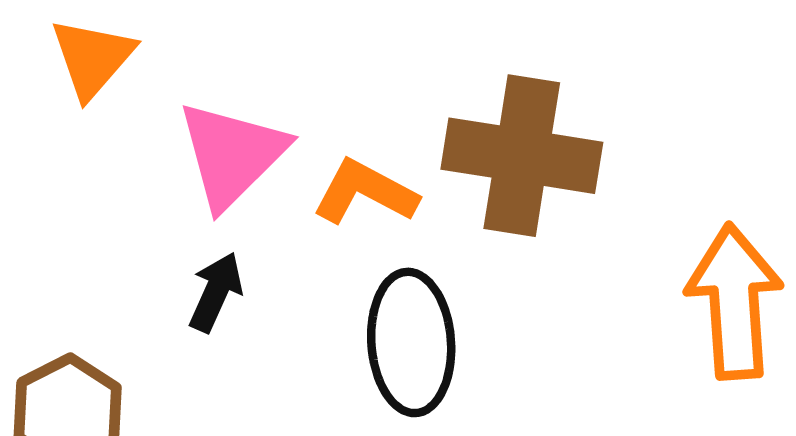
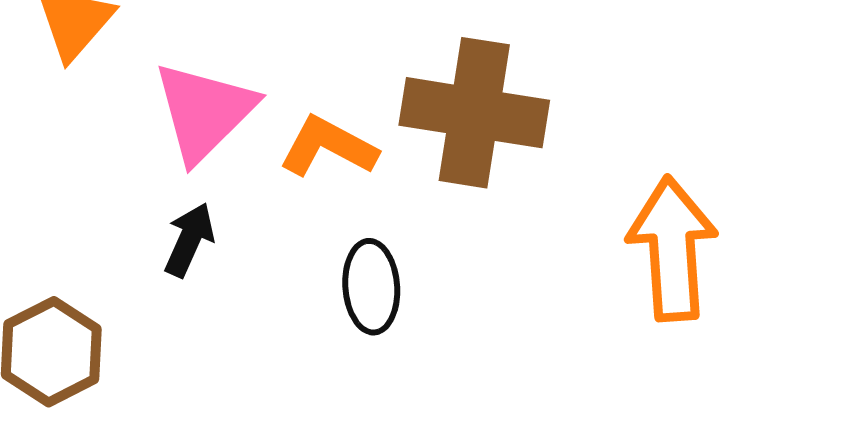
black ellipse: (411, 342) -> (371, 287), size x0.7

